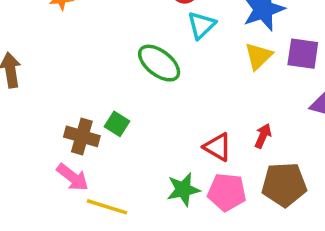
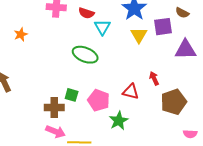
red arrow: (263, 136) -> (154, 78), turned -32
pink pentagon: (227, 192) -> (99, 100), moved, turned 30

